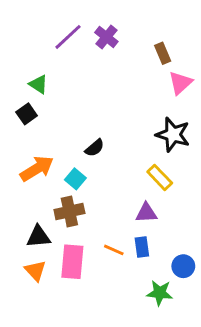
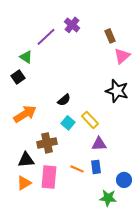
purple line: (68, 37) -> (46, 37), moved
yellow rectangle: (160, 177) -> (90, 120), moved
cyan square: (75, 179) -> (68, 123), moved
orange triangle: (35, 271) -> (24, 183), turned 42

